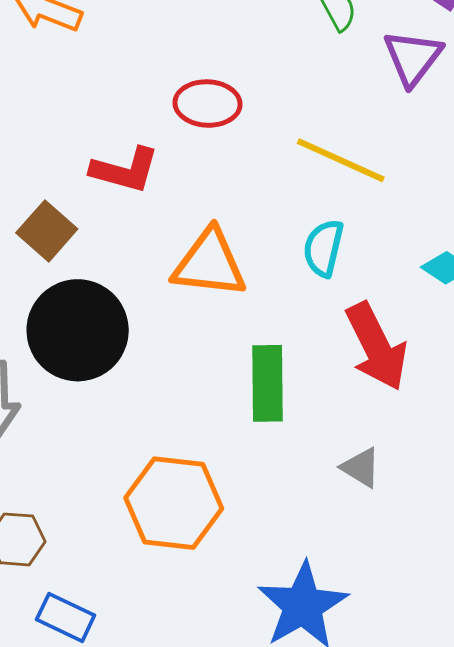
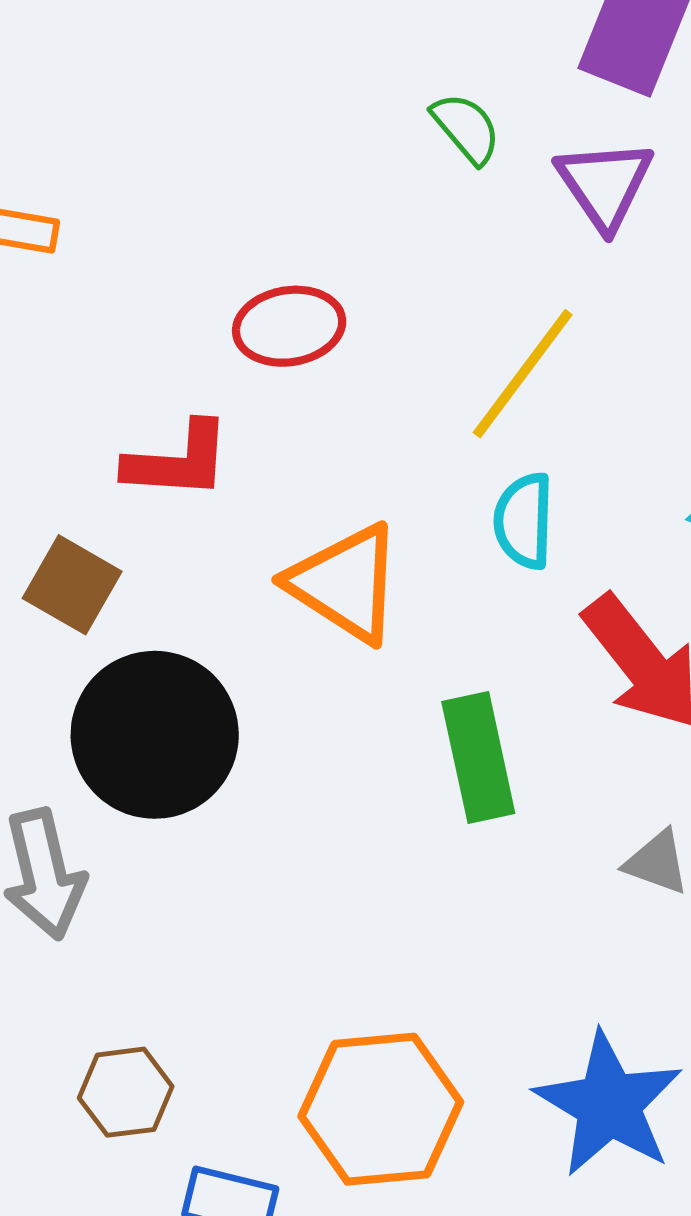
yellow line: (341, 160) -> (523, 374), turned -66
orange triangle: (209, 263) -> (345, 583), turned 38
orange hexagon: (174, 503) -> (381, 1109), moved

